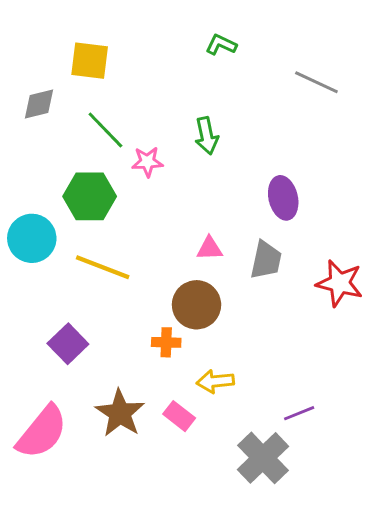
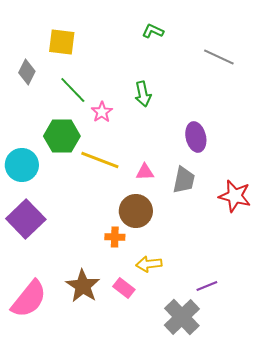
gray diamond: (39, 104) -> (27, 72), turned -50
pink star: (147, 162) -> (102, 112), turned -30
yellow line: (103, 267) -> (100, 160), moved
purple square: (68, 344) -> (26, 219), moved, size x1.4

